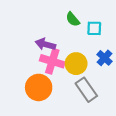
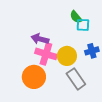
green semicircle: (73, 19) -> (76, 17), moved
blue cross: (104, 58) -> (92, 51), turned 32

